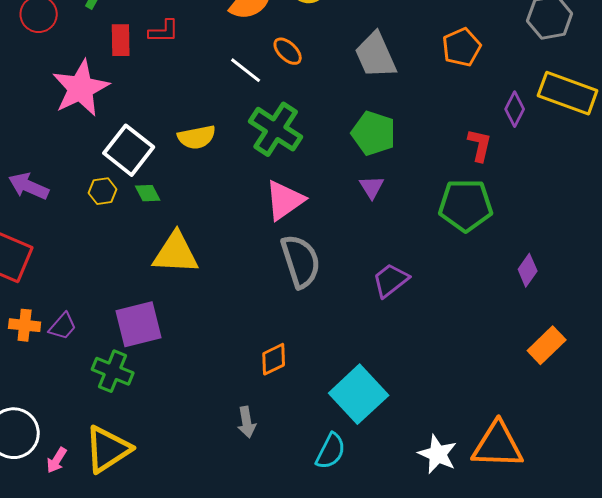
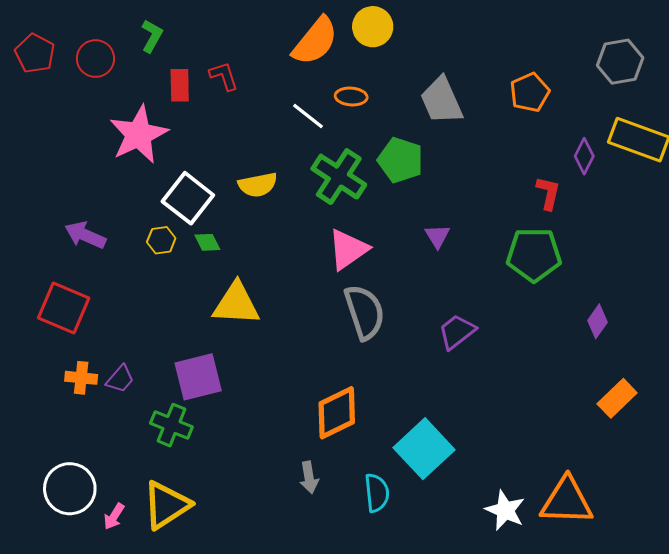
red L-shape: (164, 31) -> (224, 76), turned -108
orange ellipse: (288, 51) -> (351, 97), turned -40
green pentagon: (374, 133) -> (400, 160), moved
orange diamond: (274, 359) -> (337, 413), size x1.6
cyan semicircle: (331, 451) -> (377, 493), moved, turned -33

